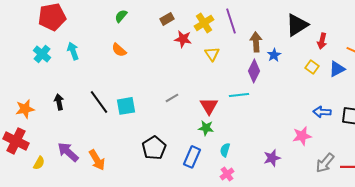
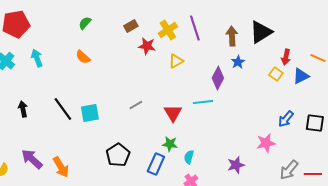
red arrow: (322, 41) -> (286, 57), moved
brown arrow: (256, 42) -> (232, 36), moved
yellow triangle: (212, 54) -> (176, 61), turned 35
blue arrow: (322, 112) -> (286, 119), turned -54
green star: (206, 128) -> (170, 144), moved

